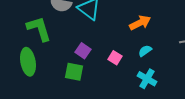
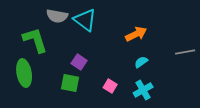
pink square: (115, 58) -> (110, 86), moved
cyan cross: (147, 79) -> (143, 90), turned 30

